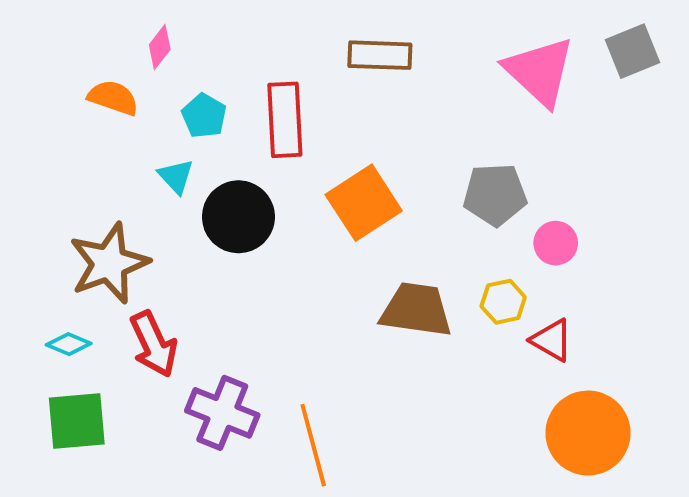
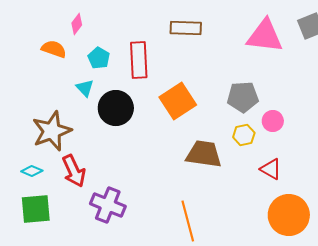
pink triangle: (540, 71) -> (265, 36), turned -36
yellow hexagon: (503, 302) -> (244, 135), moved
orange line: (313, 445) -> (188, 221), moved

